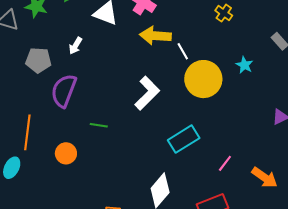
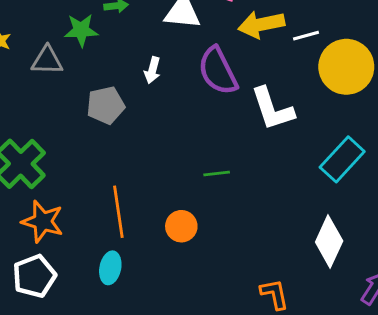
white line: (183, 51) -> (306, 36), turned -60
purple semicircle: (64, 91) -> (218, 71), moved, turned -32
white L-shape: (147, 93) -> (272, 109), turned 132

